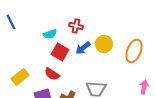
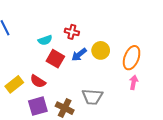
red semicircle: (52, 74) -> (38, 81), moved
pink arrow: (144, 87) -> (134, 82), moved

